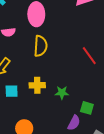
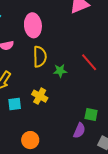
yellow cross: (37, 85) -> (40, 96), turned 35
green star: (62, 93) -> (60, 71), moved

